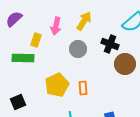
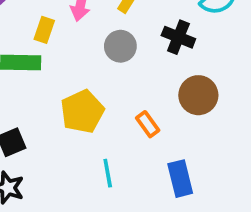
brown circle: (125, 64) -> (198, 95), moved
orange rectangle: (83, 88) -> (148, 124), moved, turned -32

